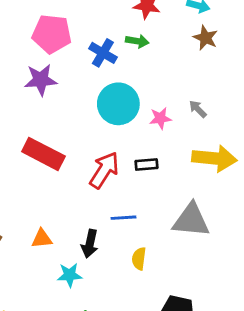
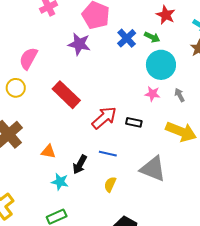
cyan circle: (118, 104) -> (161, 65), moved

